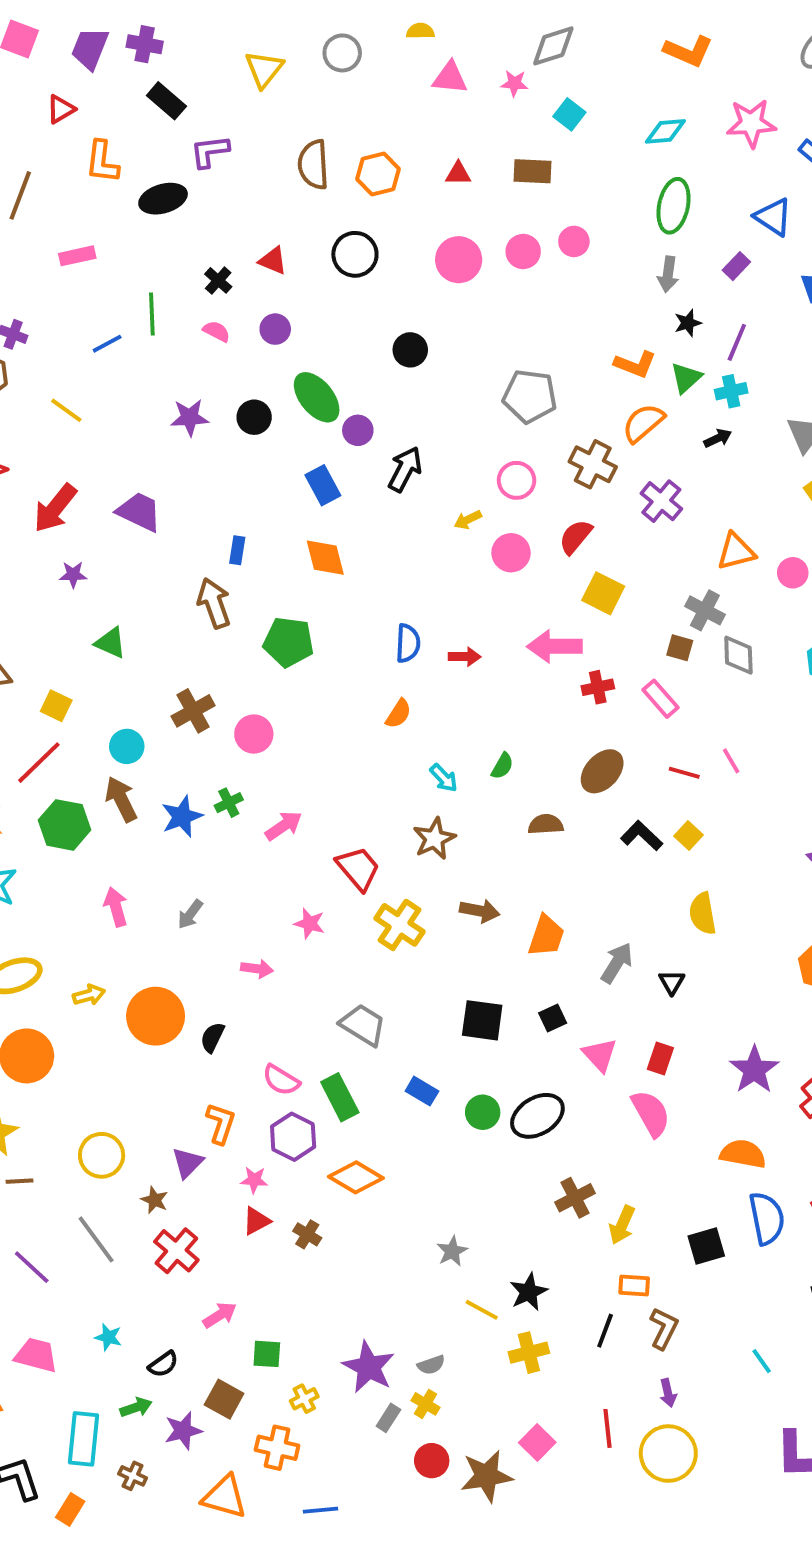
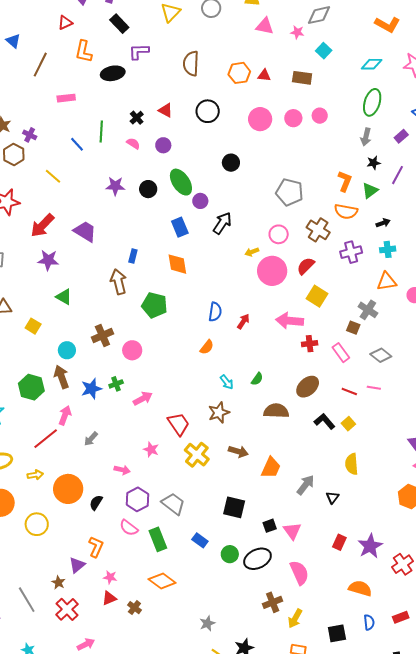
orange hexagon: (378, 174) -> (239, 73), moved
blue line: (107, 344) -> (77, 144), turned 70
orange L-shape: (635, 364) -> (345, 181), turned -95
cyan cross: (731, 391) -> (388, 249), moved
orange semicircle: (643, 423) -> (346, 211), turned -135
purple cross: (661, 501) -> (351, 252), turned 30
pink circle: (511, 553) -> (272, 271), size x1.5
purple star: (73, 575) -> (48, 260), size x1.5
gray diamond: (738, 655) -> (381, 355), moved, turned -55
red arrow: (465, 657) -> (243, 321), turned -63
pink line: (731, 761) -> (374, 388), turned -56
red line: (39, 763) -> (46, 439), moved
brown semicircle: (546, 824) -> (276, 411), size x1.4
pink arrow: (116, 907) -> (65, 415), moved, turned 30
black square: (553, 1018) -> (270, 526), moved
red rectangle: (660, 1058) -> (339, 542), moved
pink semicircle: (651, 1113) -> (299, 573), moved
purple hexagon: (293, 1137) -> (137, 499), moved
yellow circle: (102, 1155) -> (37, 524), moved
blue semicircle: (767, 1218) -> (369, 622), size x0.6

